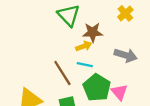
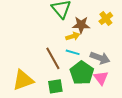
yellow cross: (125, 13) -> (106, 18), moved
gray arrow: (126, 55) -> (100, 58), moved

